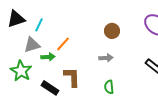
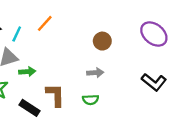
orange line: (63, 44) -> (45, 23), moved
green semicircle: (109, 87) -> (91, 100), moved, turned -88

